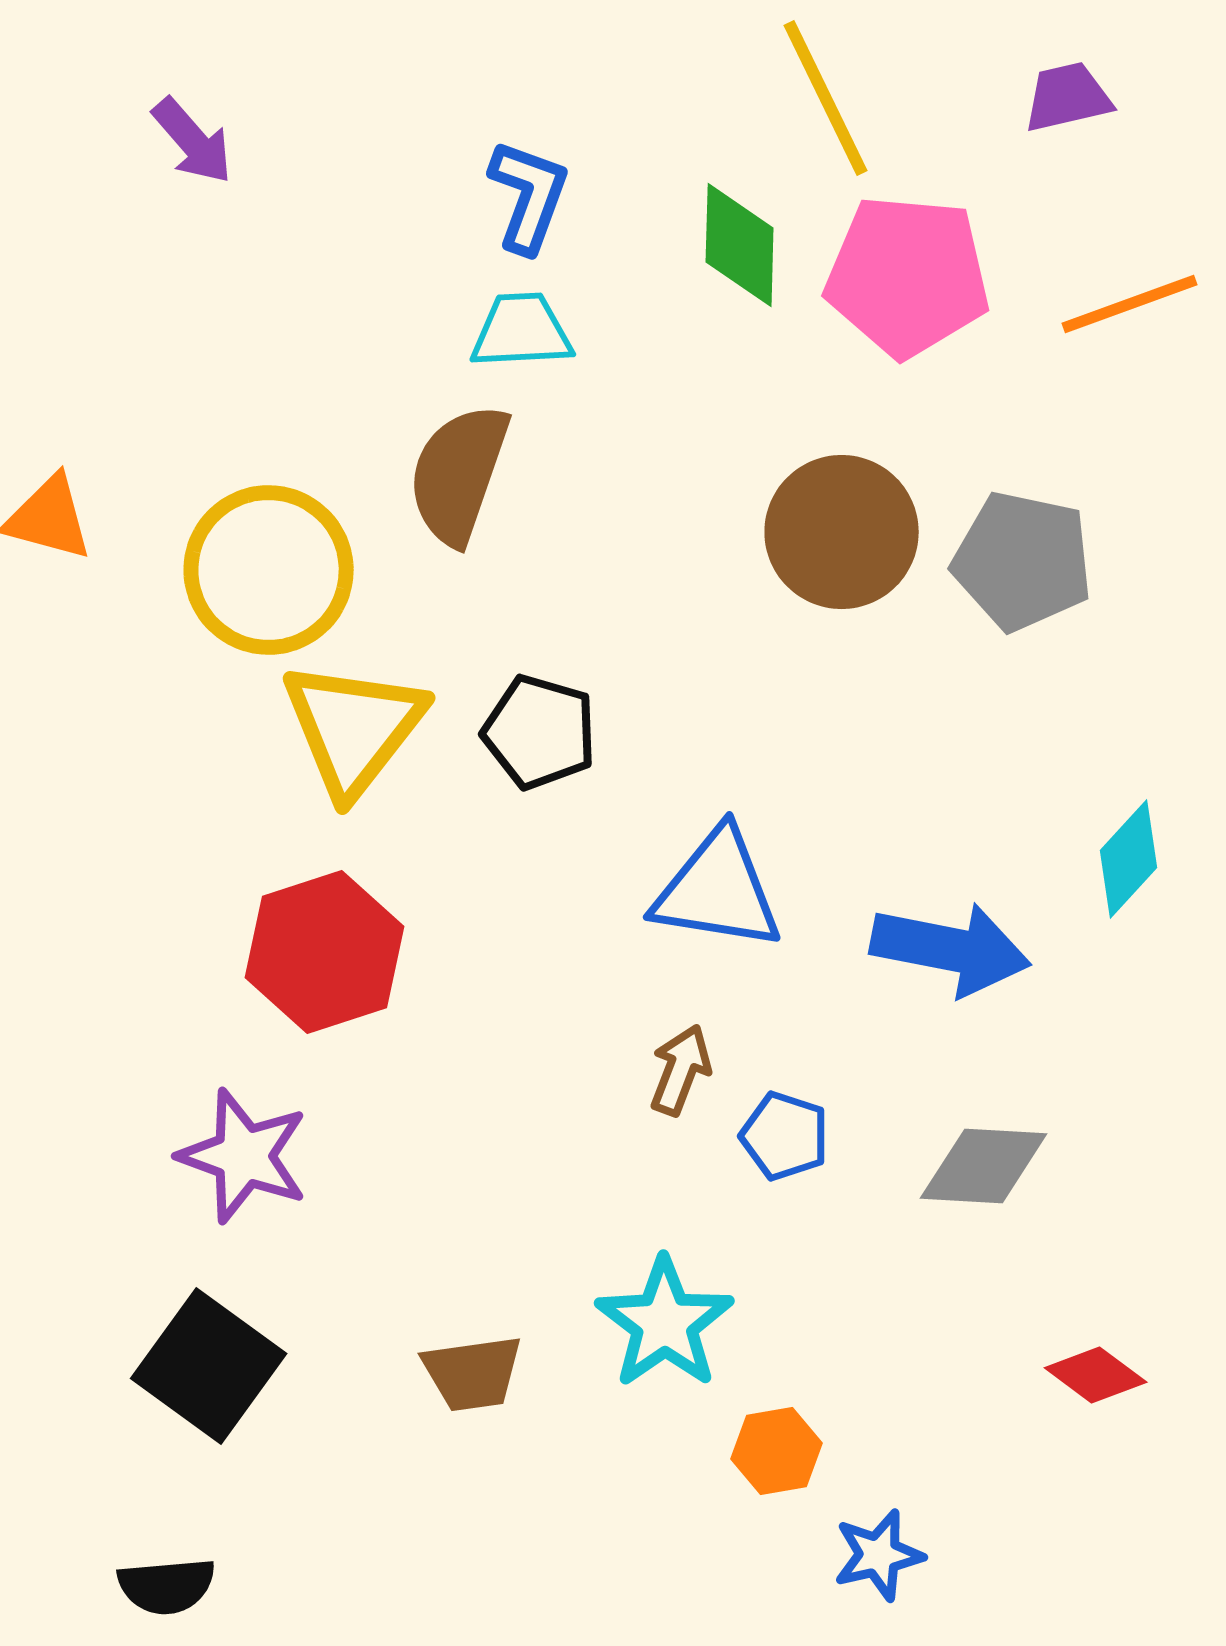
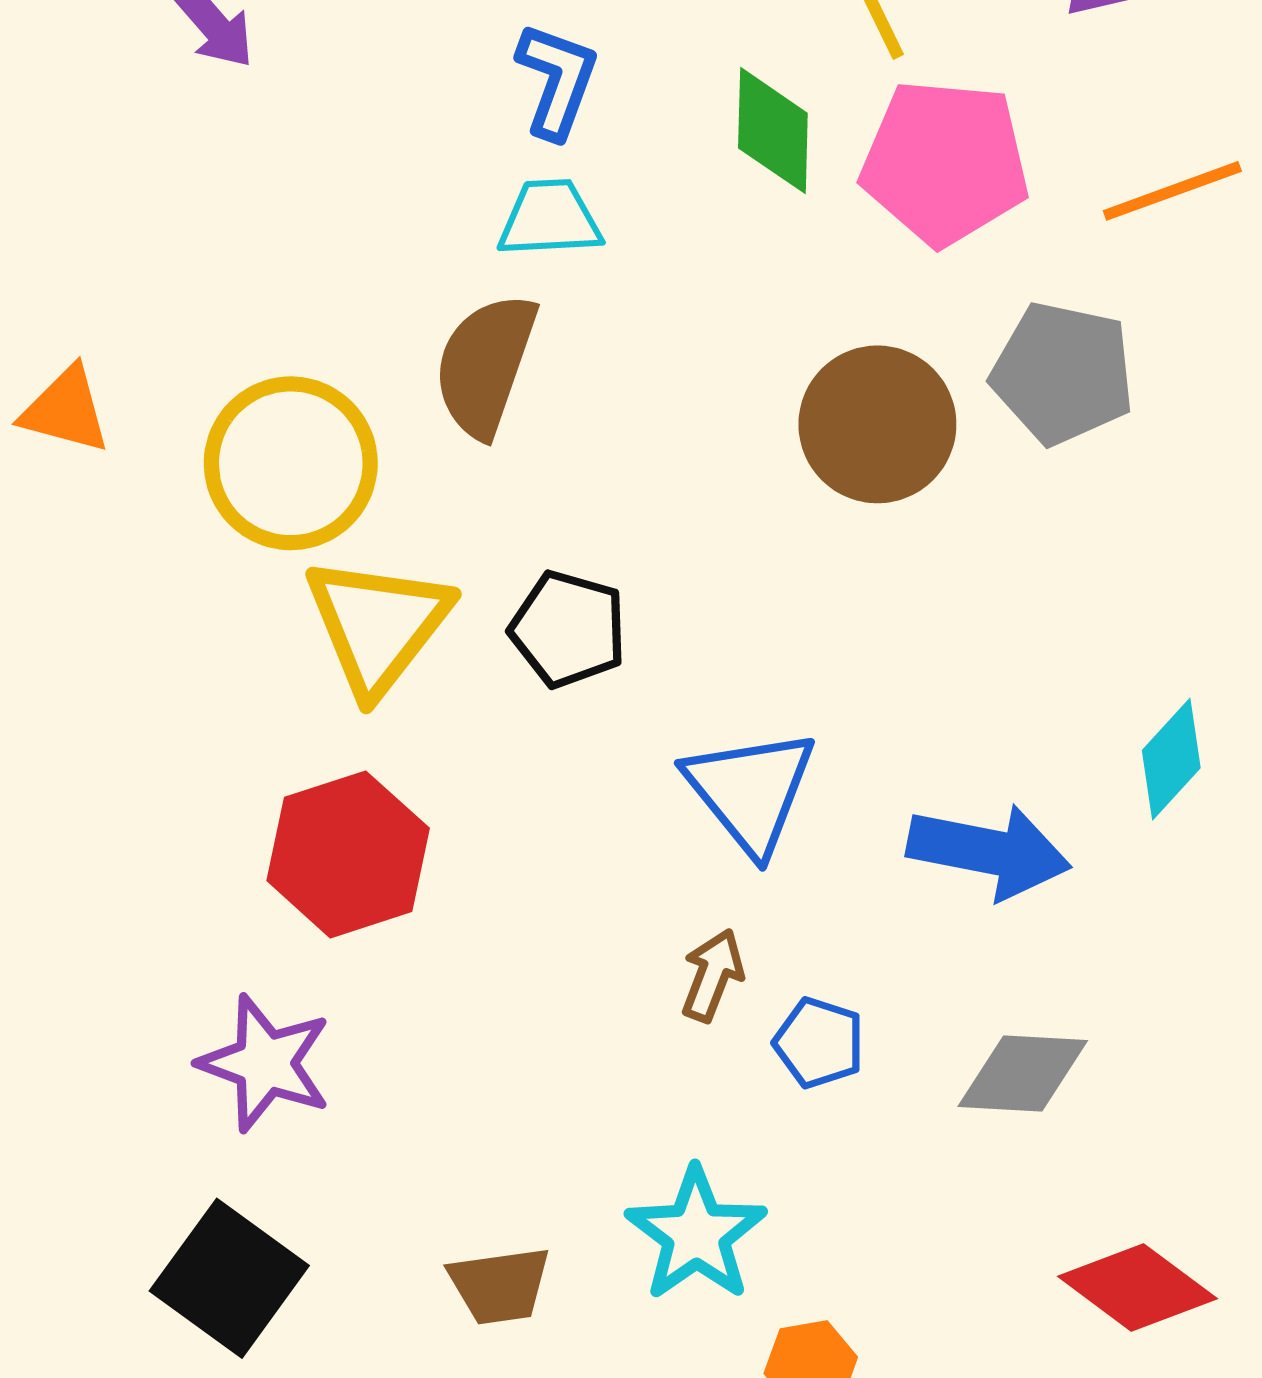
gray pentagon: (1023, 561) -> (1063, 373), moved
blue triangle: (718, 890) -> (750, 791), turned 42
red diamond: (1096, 1375) -> (1137, 1287), size x1.5

